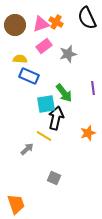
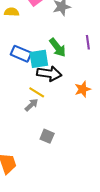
blue rectangle: (29, 76) -> (21, 54), moved
black arrow: (56, 118) -> (49, 74), turned 85
gray arrow: (27, 149) -> (31, 105), moved

